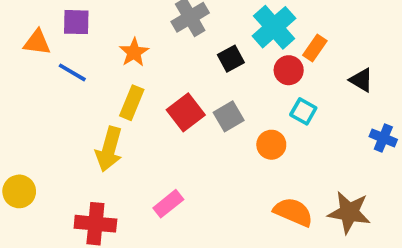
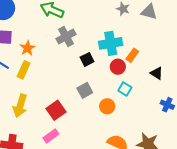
cyan cross: (274, 27) -> (111, 43), turned 30
orange star: (134, 52) -> (27, 48), moved
yellow rectangle: (132, 103) -> (24, 70), moved
red square: (186, 112) -> (56, 110), moved

